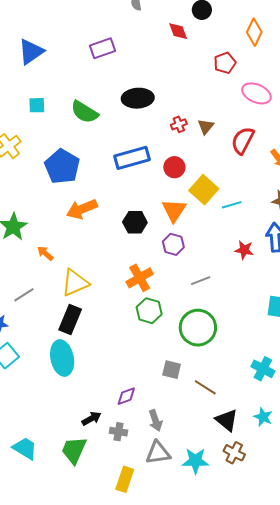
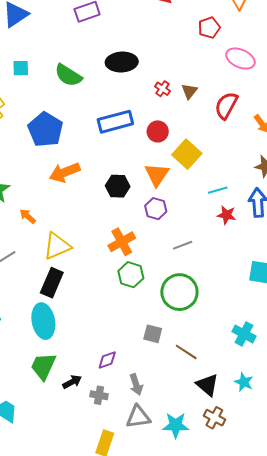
red cross: (179, 124) -> (162, 89), turned -35
cyan line: (232, 205) -> (218, 190), moved
green trapezoid: (74, 450) -> (43, 366), moved

